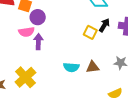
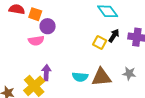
purple arrow: (38, 42) -> (46, 73), moved
brown triangle: (93, 67) -> (101, 77), size x1.5

